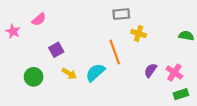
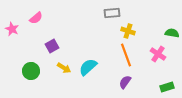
orange line: (115, 52) -> (126, 55), moved
purple semicircle: (150, 70) -> (125, 82), moved
pink cross: (174, 72) -> (158, 54), moved

